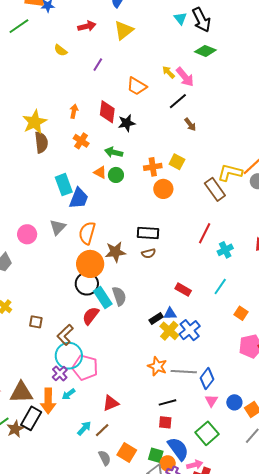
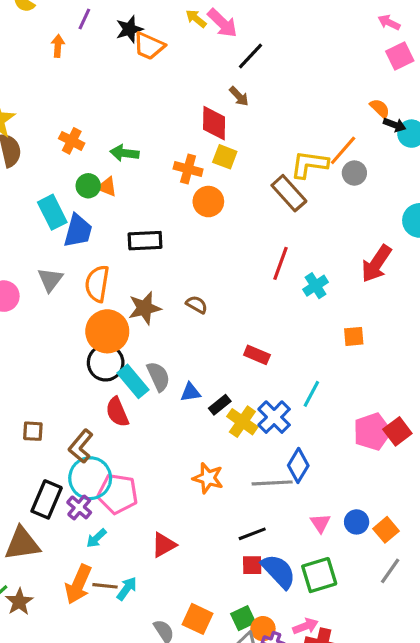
black line: (178, 101) -> (251, 56), moved
orange arrow: (74, 111) -> (58, 46), moved
red diamond: (107, 112) -> (214, 123), moved
black star: (127, 123) -> (129, 29), moved
orange cross: (153, 167) -> (188, 169), turned 30
green circle: (116, 175) -> (88, 186), moved
black rectangle: (148, 233) -> (145, 241), moved
brown semicircle: (149, 253) -> (197, 305), turned -128
cyan line: (220, 287) -> (311, 394), moved
orange square: (241, 313) -> (354, 336), moved, turned -32
blue triangle: (170, 314) -> (190, 392), moved
red semicircle: (91, 316) -> (117, 412), turned -54
orange star: (157, 366) -> (208, 478), moved
blue diamond: (207, 379) -> (298, 465), moved
orange arrow: (48, 401) -> (78, 584), moved, turned 30
black rectangle: (31, 418) -> (47, 499), moved
brown line: (102, 430) -> (105, 586), moved, turned 56
green square: (207, 433) -> (319, 575), turned 30
blue semicircle: (178, 449) -> (279, 571), moved
green square: (156, 455) -> (243, 618), turned -35

